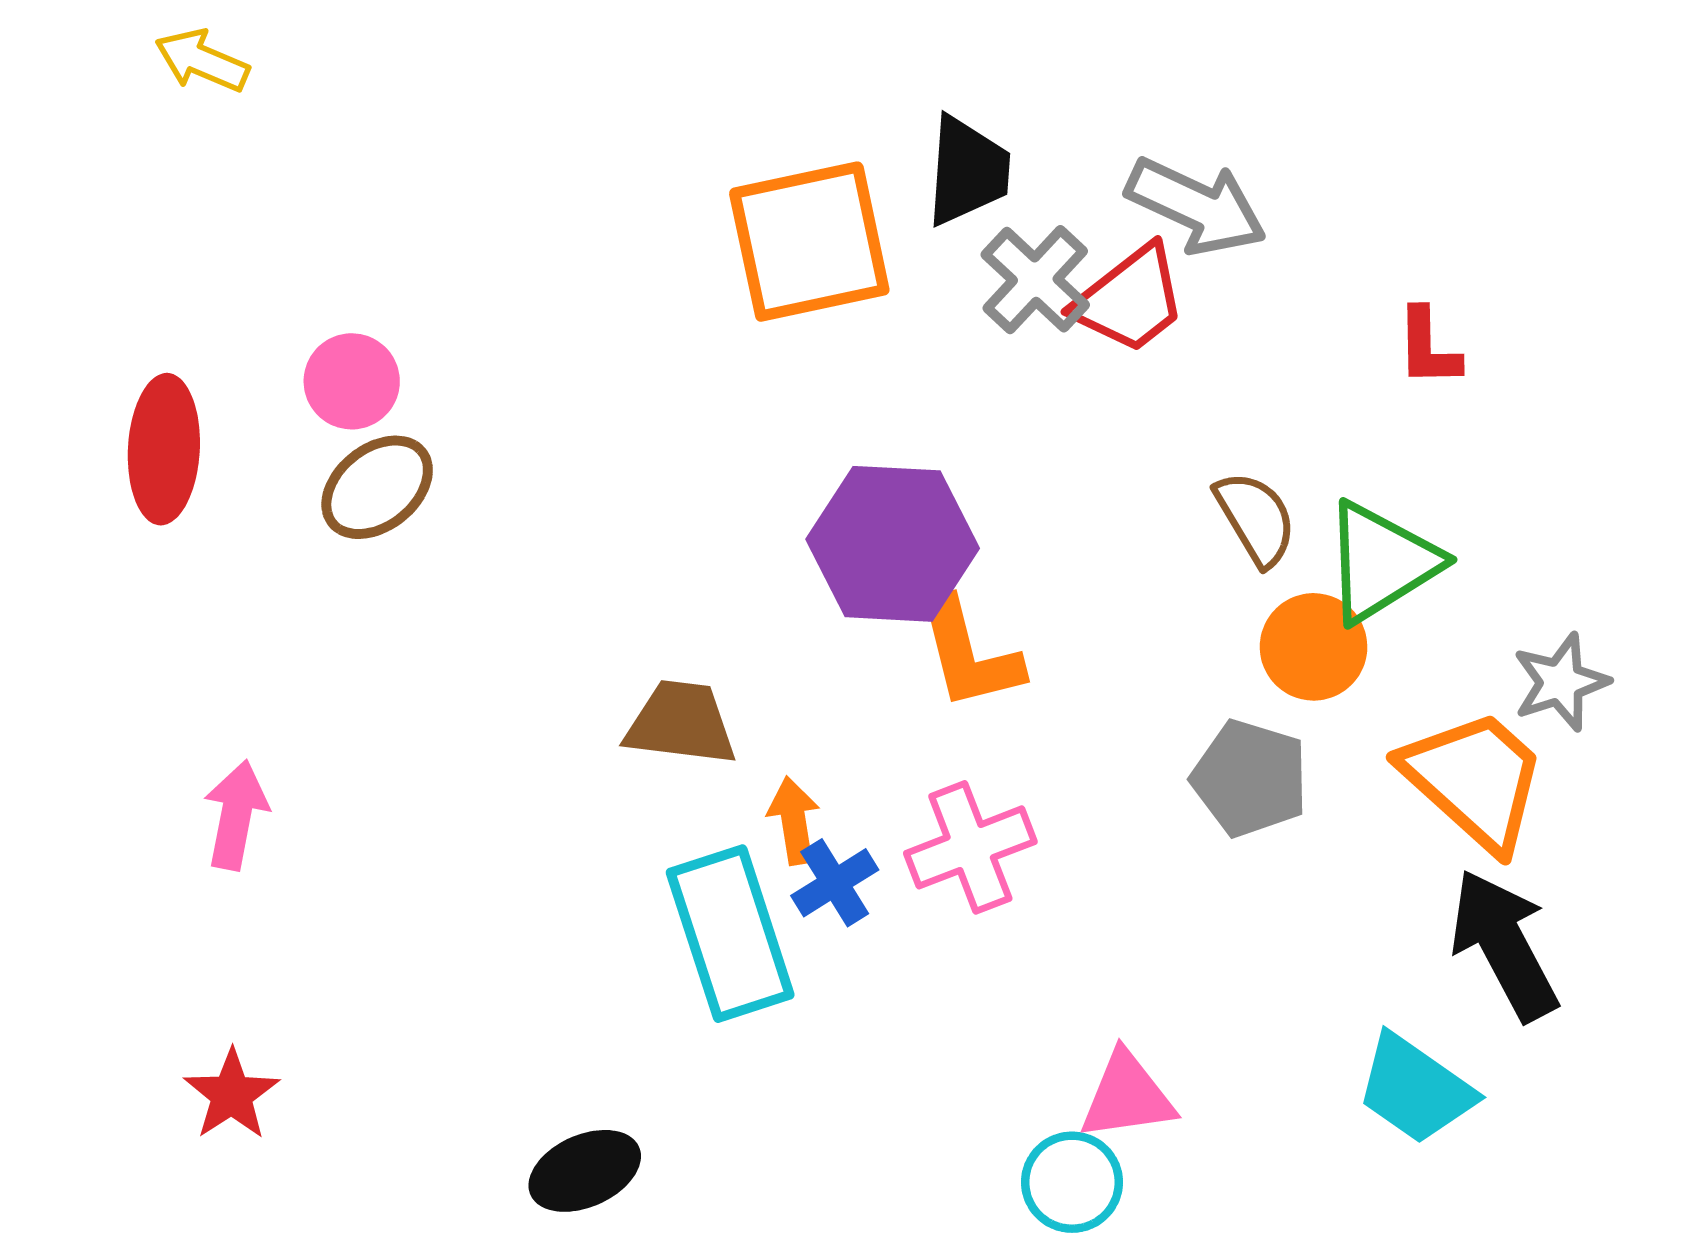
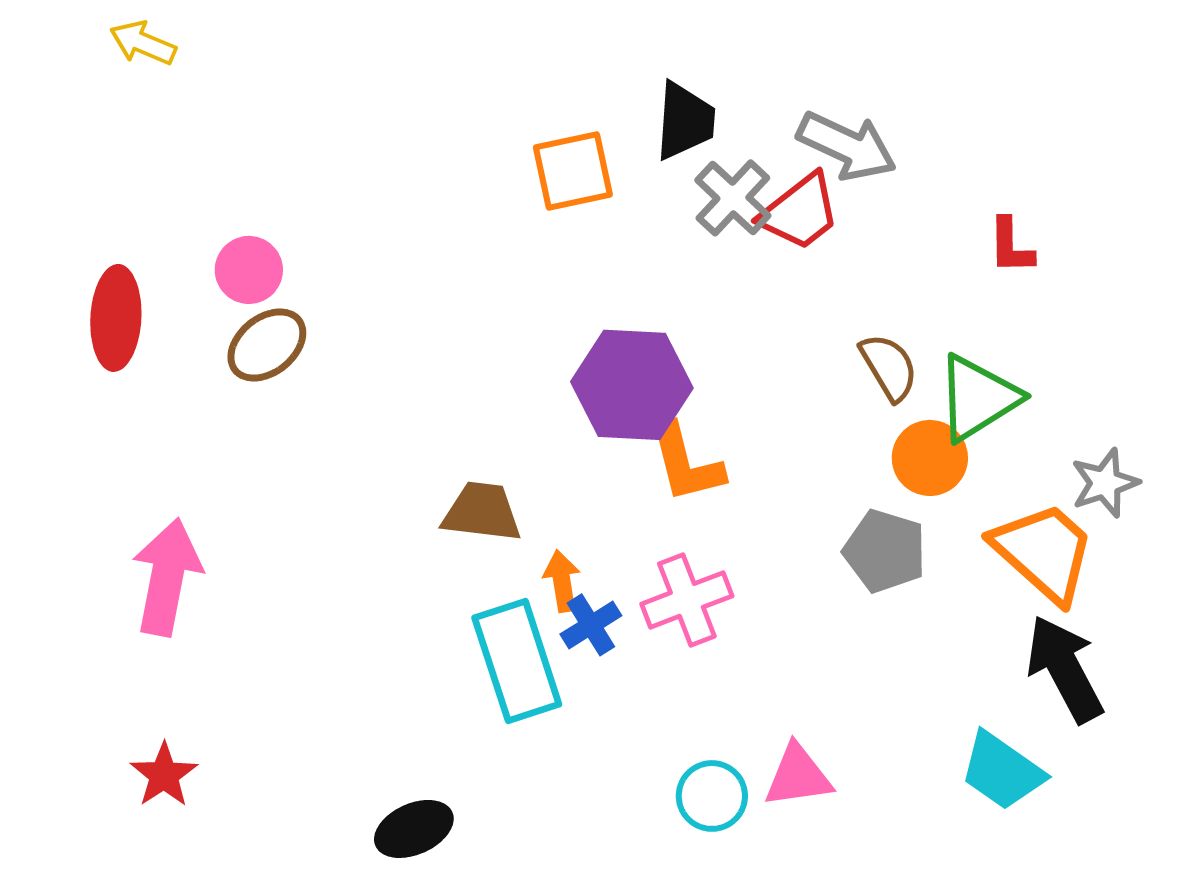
orange square: (809, 242) -> (573, 171), size x0.7
pink arrow: (236, 815) -> (167, 577), size x1.5
cyan circle: (1072, 1182) -> (712, 796), moved

